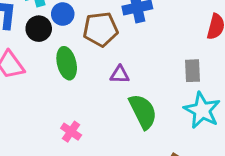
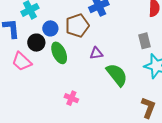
blue circle: (63, 14) -> (50, 28), moved
black circle: (39, 29) -> (36, 43), moved

